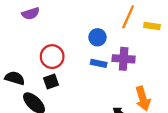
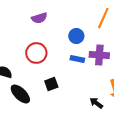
purple semicircle: (31, 13) -> (39, 18), moved
black square: (51, 81) -> (51, 84), moved

